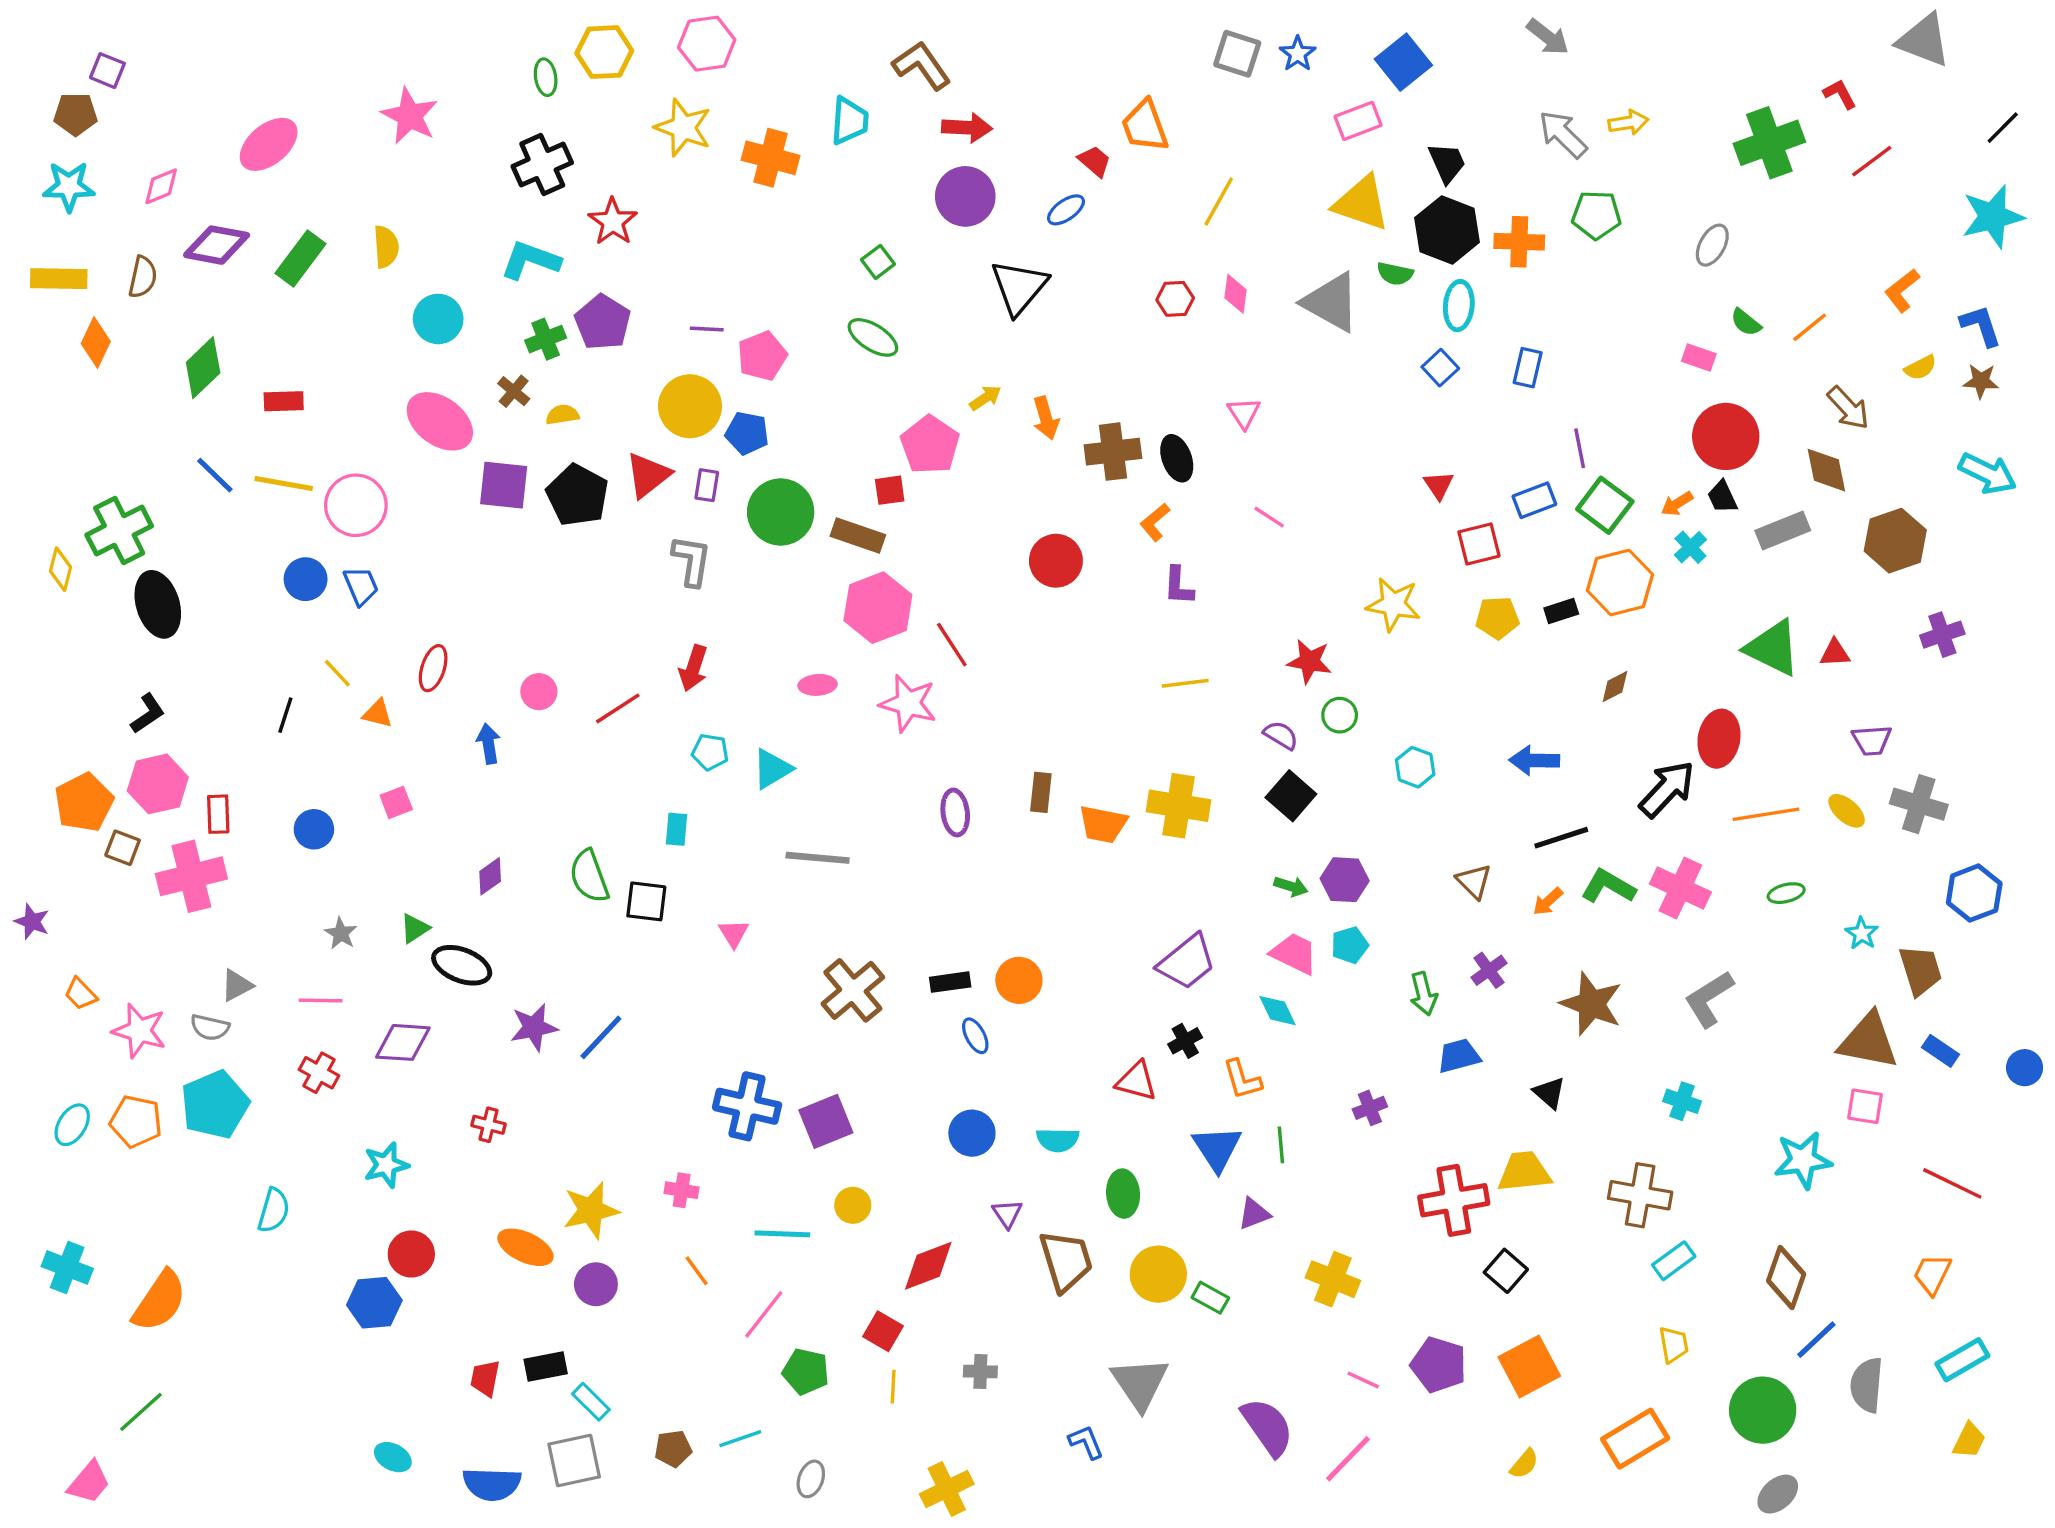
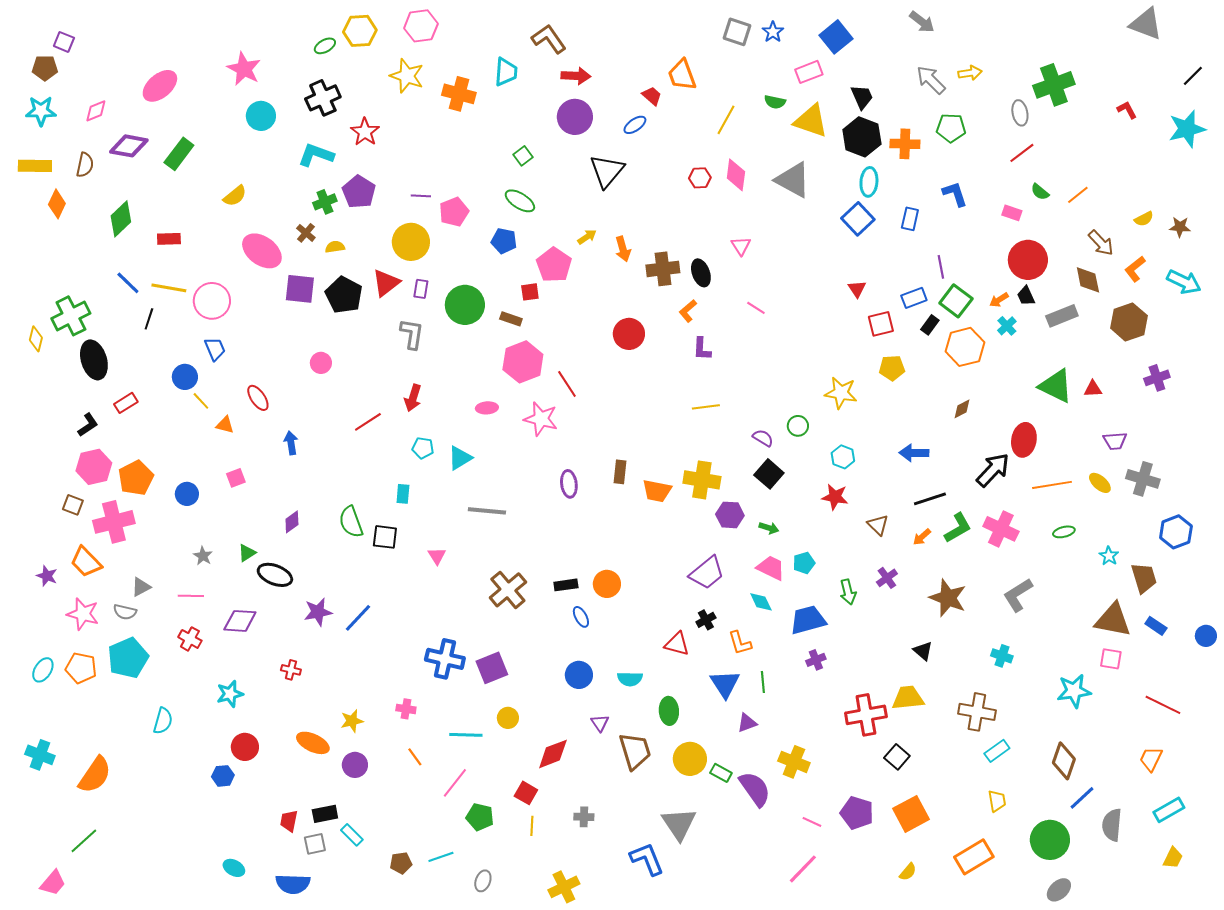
green ellipse: (546, 77) -> (325, 46), turned 70
red L-shape: (1840, 94) -> (1127, 110), moved
red line: (1872, 161) -> (1022, 153), moved
gray ellipse: (1712, 245) -> (1020, 113), moved, turned -40
yellow semicircle: (386, 247) -> (235, 196), moved, turned 55
green semicircle: (1395, 274) -> (775, 102), moved
orange L-shape: (1902, 290) -> (1135, 269), moved
pink diamond: (1236, 294) -> (736, 175), size x1.4
cyan circle: (438, 319) -> (261, 116), moved
blue L-shape: (1981, 326) -> (955, 194), moved
blue square: (1440, 368) -> (858, 219), size x1.5
blue pentagon: (747, 433) -> (504, 241), moved
brown rectangle: (858, 536) -> (511, 319), size x0.7
blue circle: (306, 579) -> (185, 377), moved
yellow star: (1393, 604) -> (841, 393), moved
black rectangle: (1561, 611) -> (930, 325), moved, turned -36
red star: (1309, 661) -> (835, 497), moved
red ellipse: (433, 668) -> (258, 398), turned -52
pink circle: (539, 692) -> (321, 363), moved
black line: (285, 715) -> (149, 319), moved
orange pentagon: (84, 802) -> (136, 478), moved
red rectangle: (218, 814) -> (126, 403), moved, turned 60
purple hexagon: (1345, 880) -> (730, 515), moved
green L-shape: (1608, 886) -> (958, 528), turned 120
purple star: (32, 922) -> (47, 576), moved
orange trapezoid: (81, 994) -> (86, 562), moved, size x1.6
blue trapezoid: (1459, 1056) -> (808, 620), moved, size x1.4
yellow star: (591, 1210) -> (352, 721), size x0.7
blue hexagon: (374, 1303) -> (223, 776), size x0.7
purple semicircle: (1267, 1427) -> (755, 789), moved
blue L-shape: (1086, 1442) -> (647, 859), size x1.6
gray square: (574, 1460) -> (315, 844), moved, size x0.7

